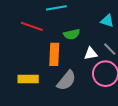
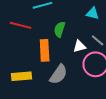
green semicircle: (72, 34) -> (60, 29), turned 126

